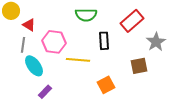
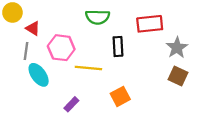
red rectangle: (132, 21) -> (150, 24), turned 35
brown square: (139, 66) -> (178, 76), moved, turned 36
purple rectangle: (45, 92) -> (71, 104), moved

